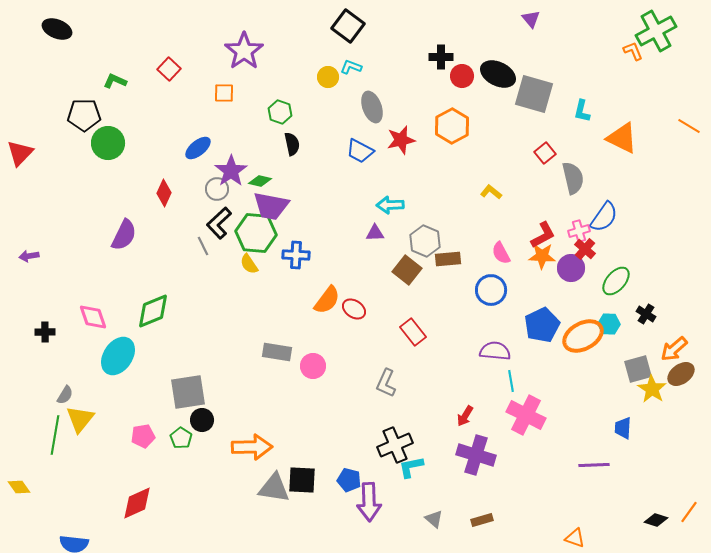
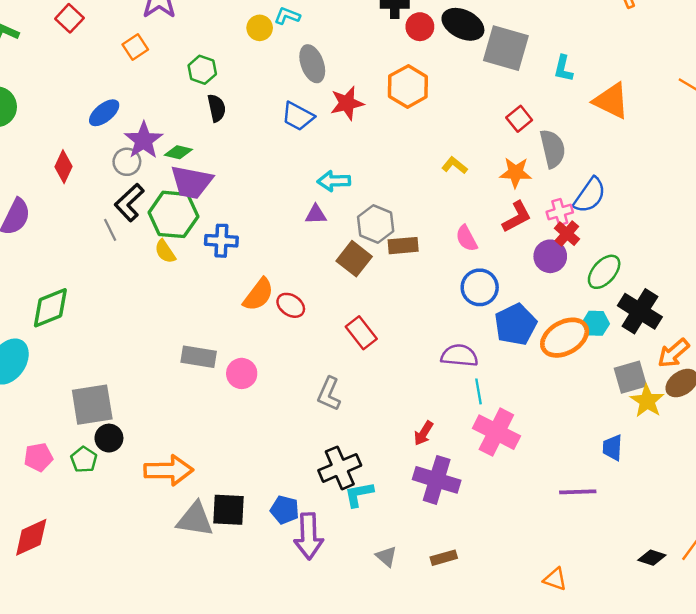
orange square: (224, 93) -> (135, 47), turned -35
orange star: (542, 256) -> (516, 173), moved
blue circle: (491, 290) -> (480, 287), moved
black cross: (646, 314) -> (640, 311), size x1.8

